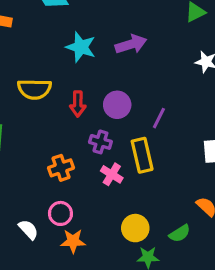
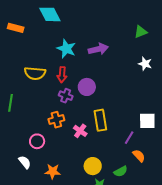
red arrow: (78, 104) -> (62, 75), moved
purple line: (159, 118) -> (129, 138), moved
purple cross: (100, 142) -> (66, 96), moved
orange cross: (61, 168) -> (56, 120), moved
pink circle: (60, 213) -> (37, 141), moved

